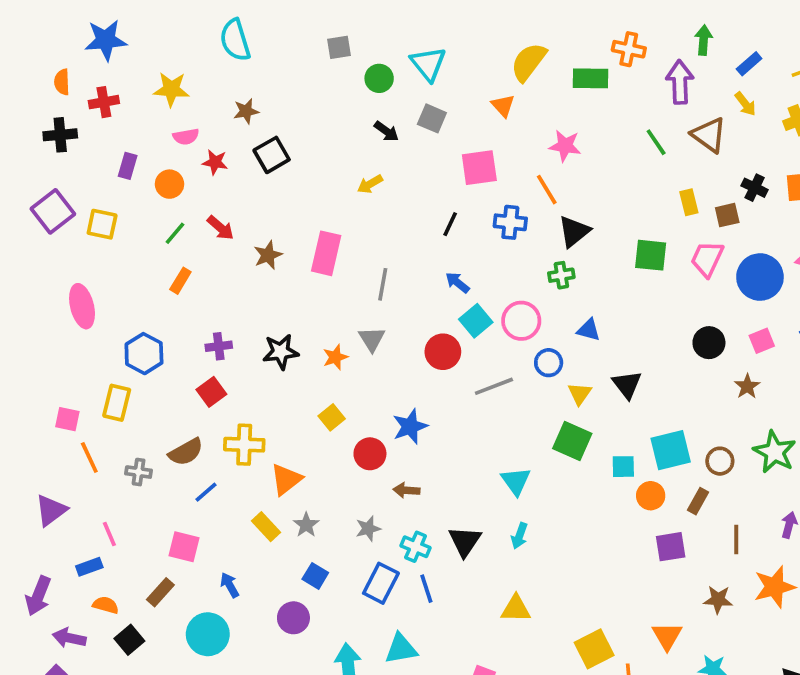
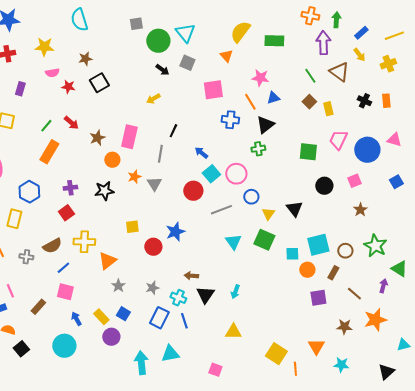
orange cross: (629, 49) -> (310, 16), moved
green circle: (379, 78) -> (158, 41), size x1.5
orange circle: (169, 184) -> (112, 160), moved
brown square: (727, 215) -> (309, 102), moved, turned -32
black line: (450, 224) -> (173, 131), moved
green square: (651, 255) -> (308, 152), moved
orange rectangle: (180, 281) -> (49, 152), size x1.6
blue triangle: (589, 330) -> (273, 98), moved, turned -32
pink square: (762, 341) -> (354, 181), moved
black circle: (709, 343) -> (324, 186), moved
orange star: (335, 357) -> (134, 177), moved
yellow square: (332, 417) -> (132, 227), turned 32
cyan triangle: (516, 481) -> (233, 242), moved
brown arrow: (406, 490) -> (191, 276), moved
yellow rectangle: (266, 527) -> (101, 317), moved
brown line: (736, 539) -> (354, 294), turned -49
pink square: (184, 547) -> (65, 292), moved
brown rectangle: (160, 592) -> (38, 307), moved
yellow square: (594, 649) -> (276, 354), turned -30

